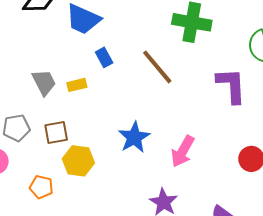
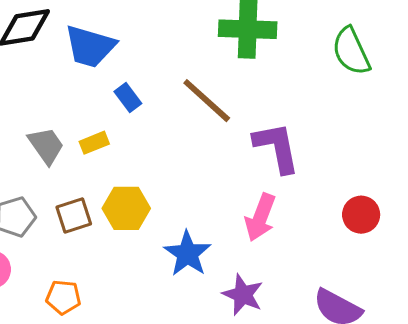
purple L-shape: (231, 85) -> (277, 147), moved
blue star: (134, 137) -> (187, 254), moved
yellow hexagon: (78, 161) -> (126, 208), moved

